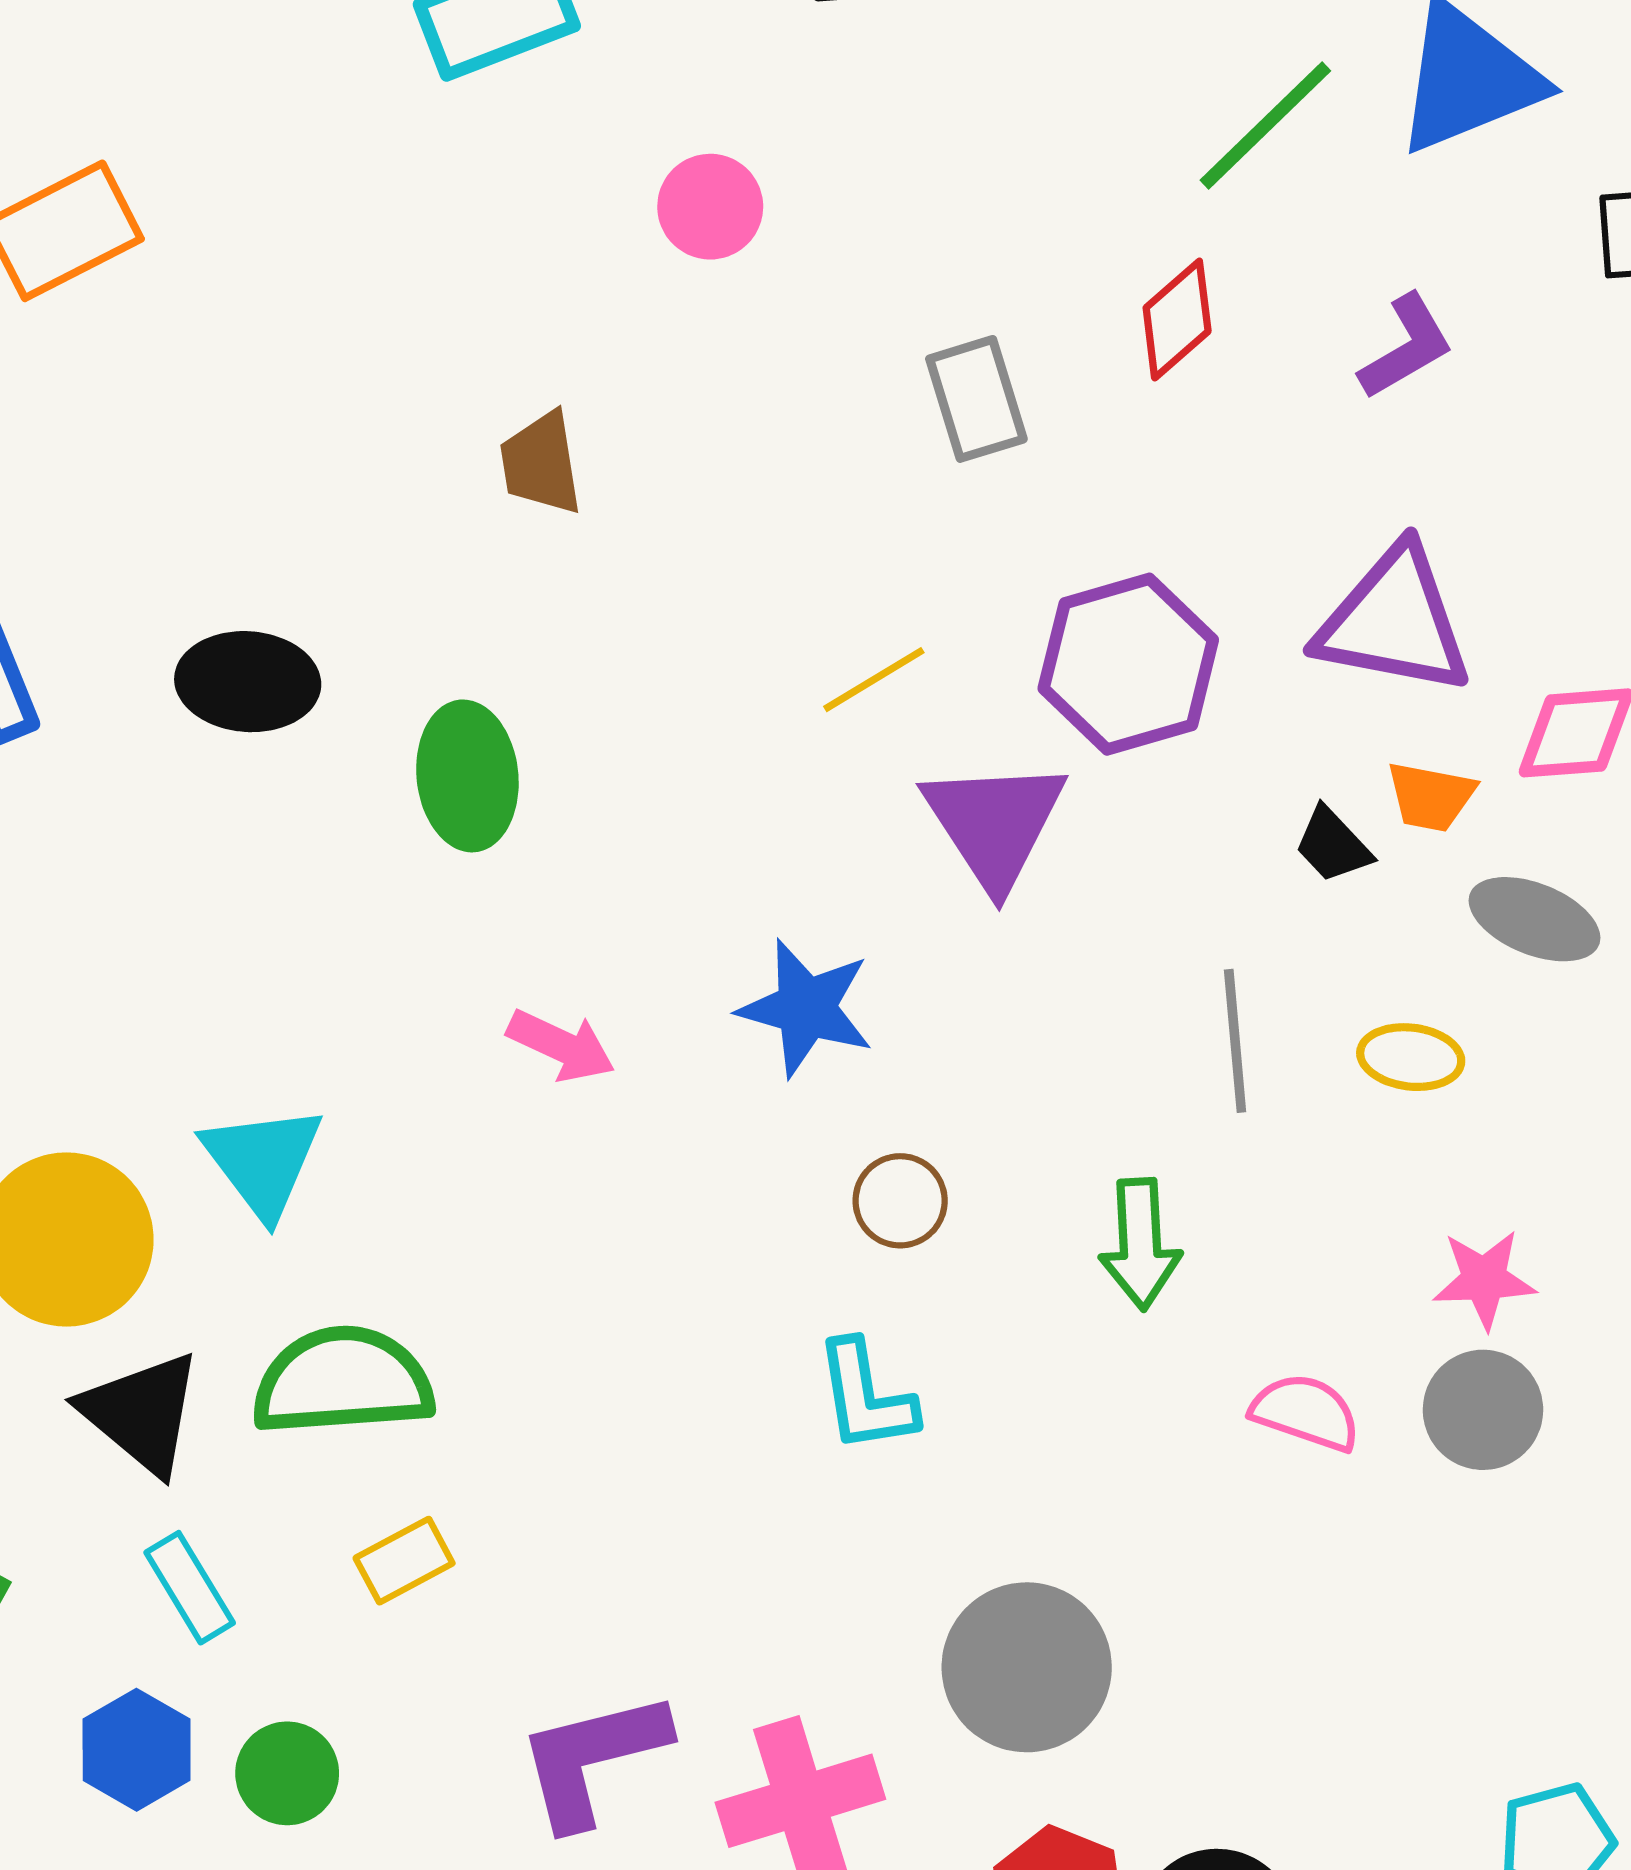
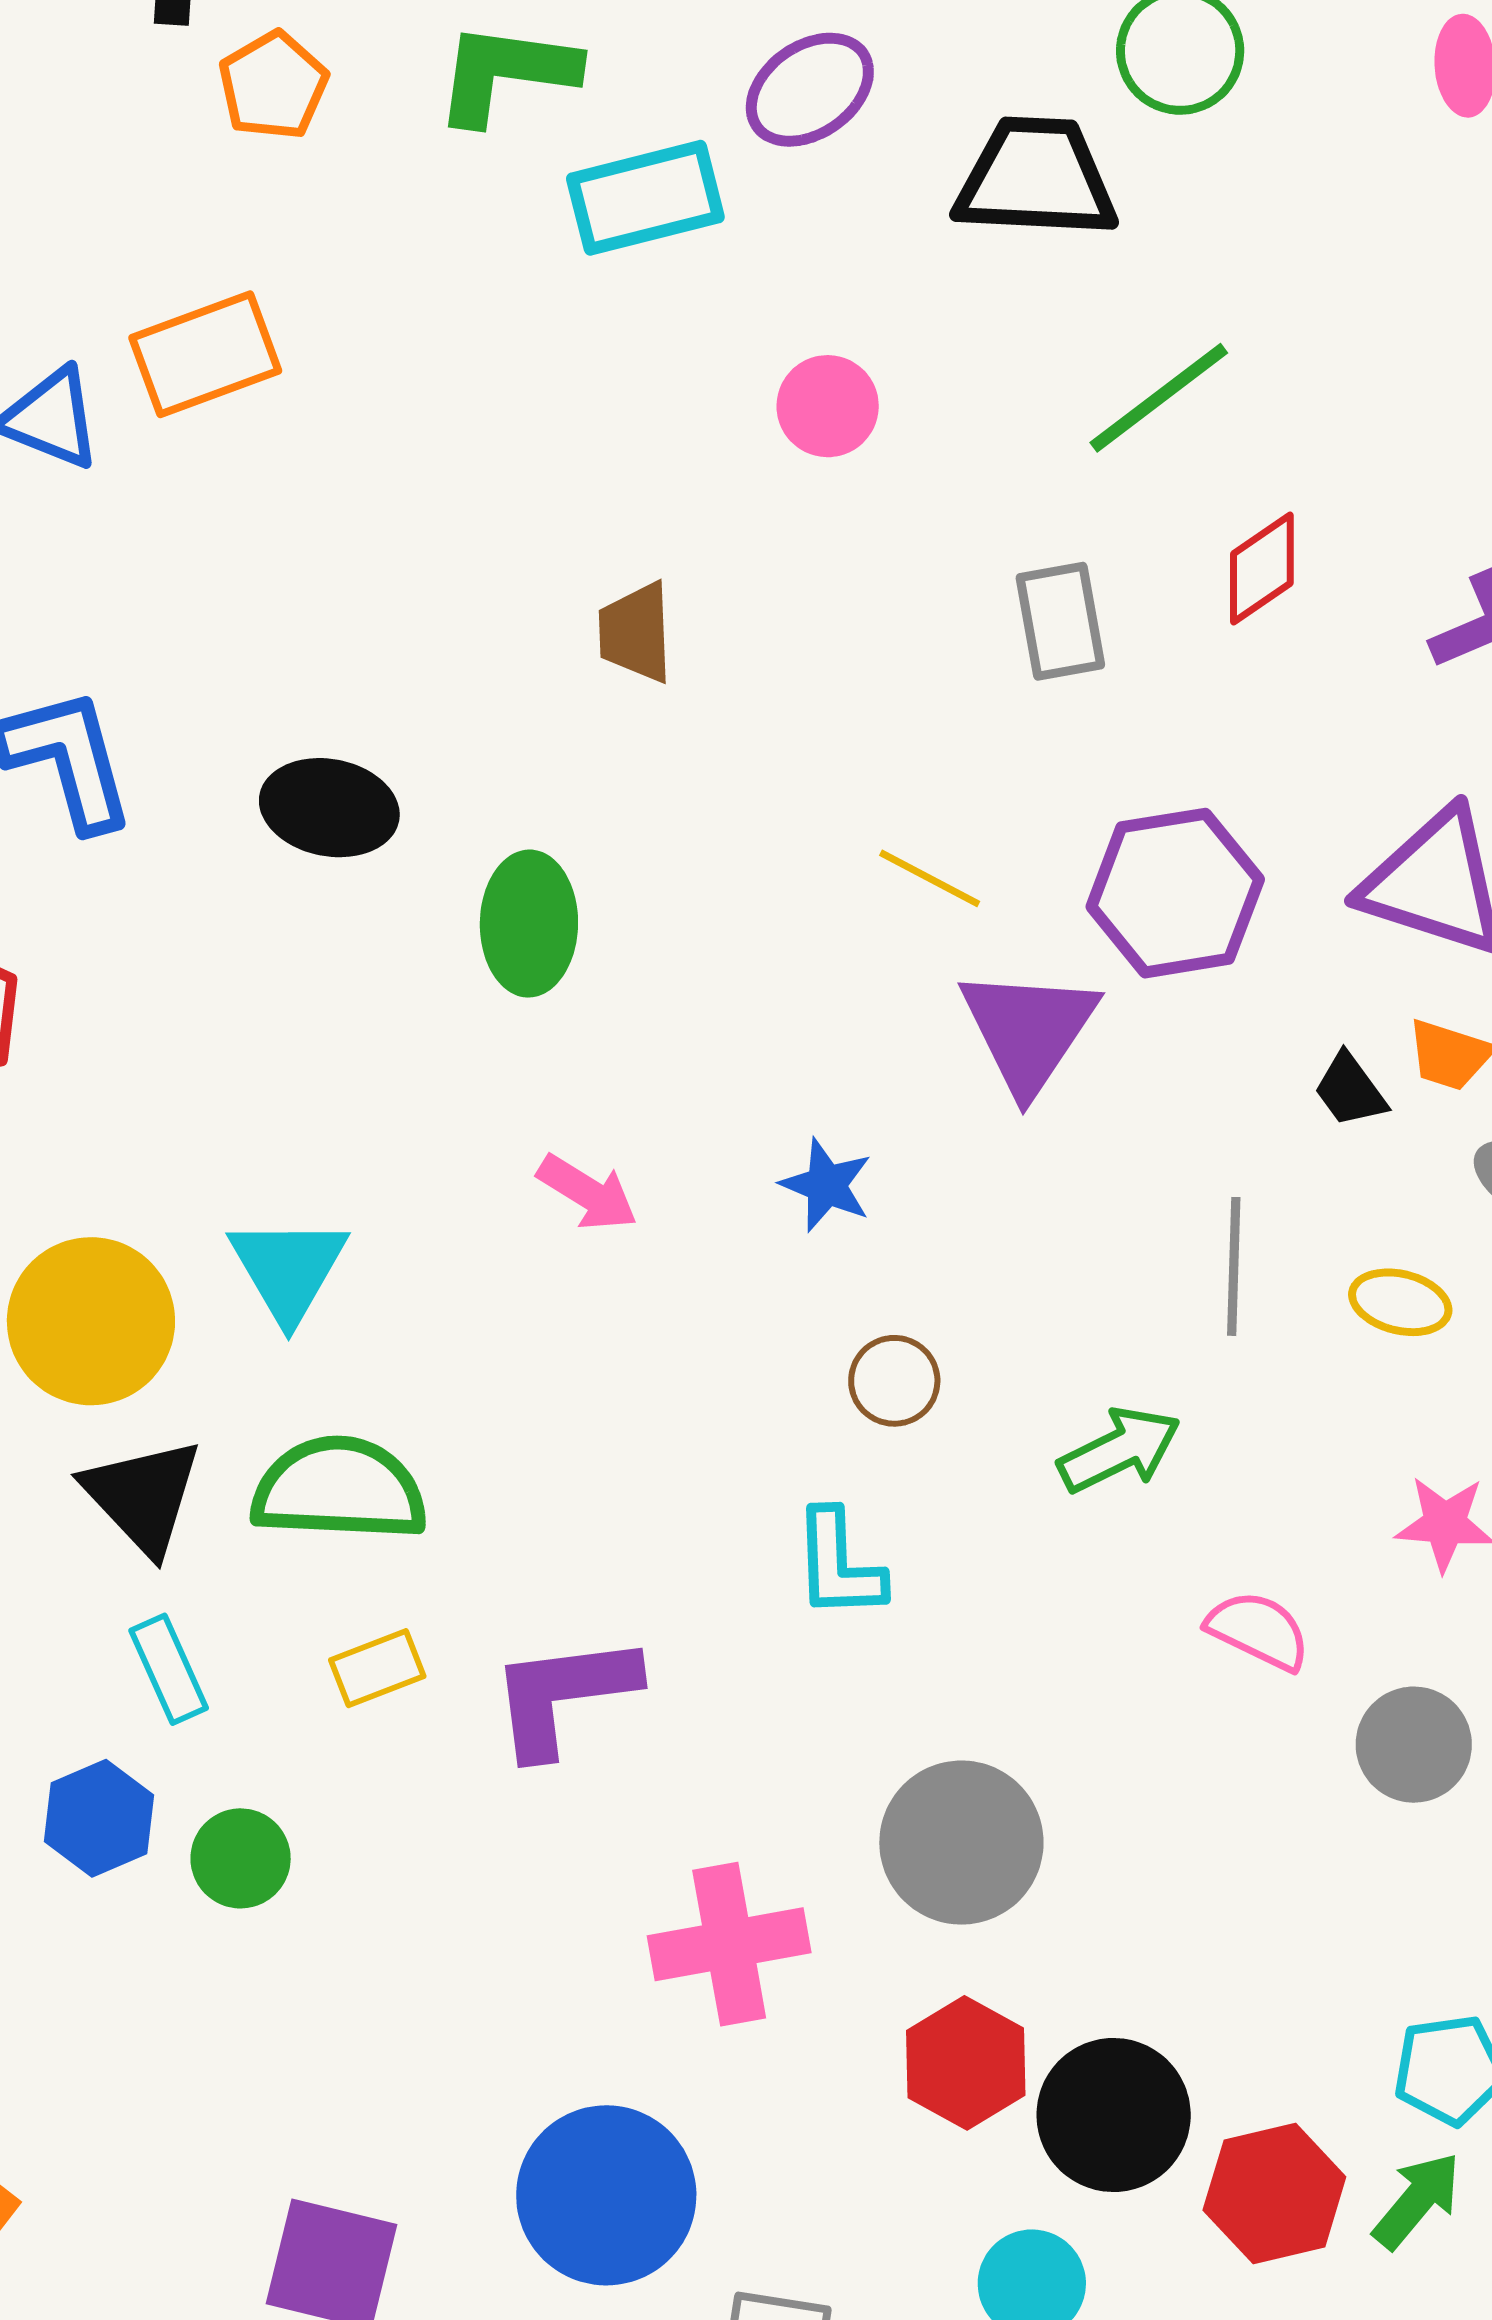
green line: (1265, 126) -> (1159, 398), moved
yellow line: (874, 680) -> (930, 878), turned 52
blue star: (806, 1008) -> (826, 1185), size x0.7
green arrow: (1140, 1244) -> (1119, 1450), turned -120
gray circle: (1483, 1410) -> (1414, 1745), moved
purple L-shape: (592, 1759) -> (563, 1695), moved

